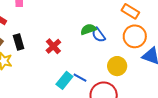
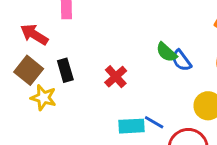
green semicircle: (88, 29) -> (166, 52), turned -119
cyan rectangle: (64, 80) -> (131, 126), turned 48

